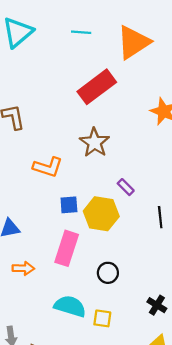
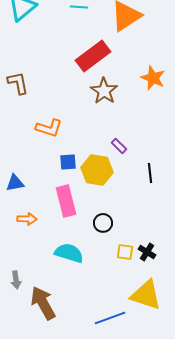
brown star: (95, 143) -> (104, 91), moved
pink rectangle: (67, 248) -> (66, 201), turned -32
yellow square: (102, 318) -> (125, 252), moved

